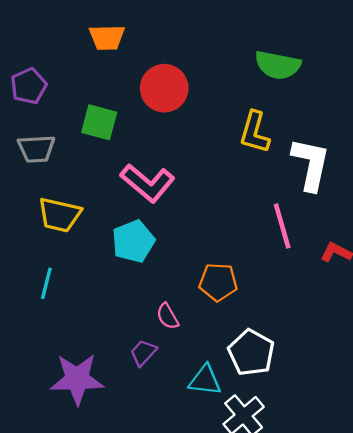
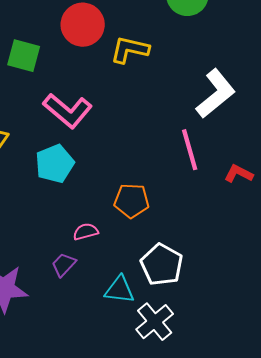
yellow L-shape: (255, 132) -> (130, 50), moved, turned 87
white L-shape: (311, 164) -> (216, 94), turned 39
pink semicircle: (168, 316) -> (86, 232), turned 105

